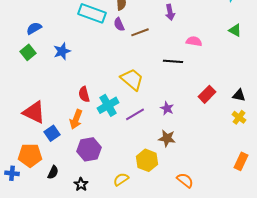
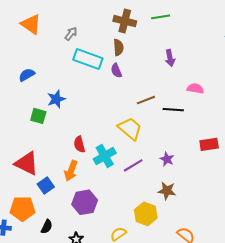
brown line: (140, 32) -> (146, 100), moved
green square: (28, 52) -> (38, 116), moved, turned -35
red rectangle: (207, 94) -> (209, 144), turned 36

